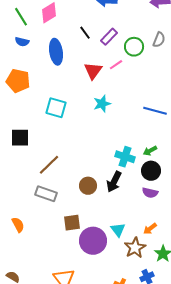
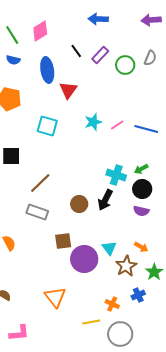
pink line: (116, 65) -> (117, 125), moved
red triangle: (93, 71) -> (68, 90), moved
orange arrow: (150, 229) -> (141, 247), turned -112

